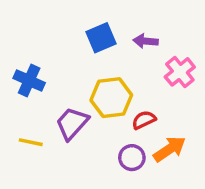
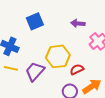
blue square: (101, 38) -> (35, 21), moved
yellow line: (31, 142) -> (11, 68), moved

